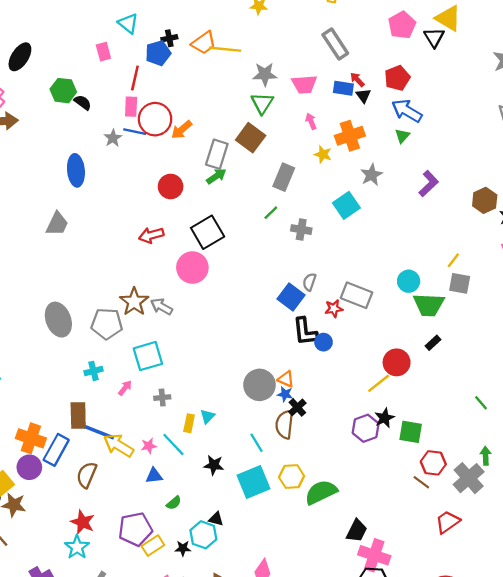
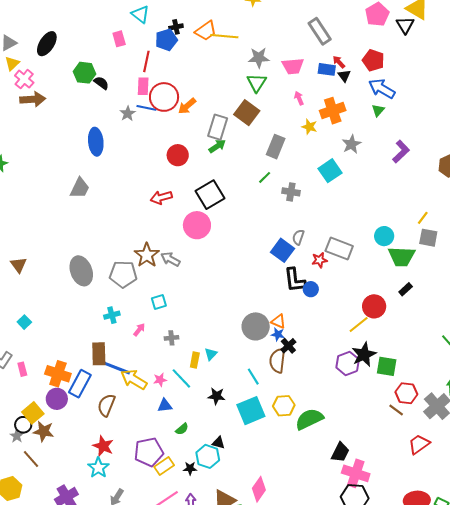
red pentagon: (397, 78) -> (373, 60), turned -30
cyan square: (148, 356) -> (159, 302), size x0.6
black star: (385, 418) -> (364, 354), size x1.4

